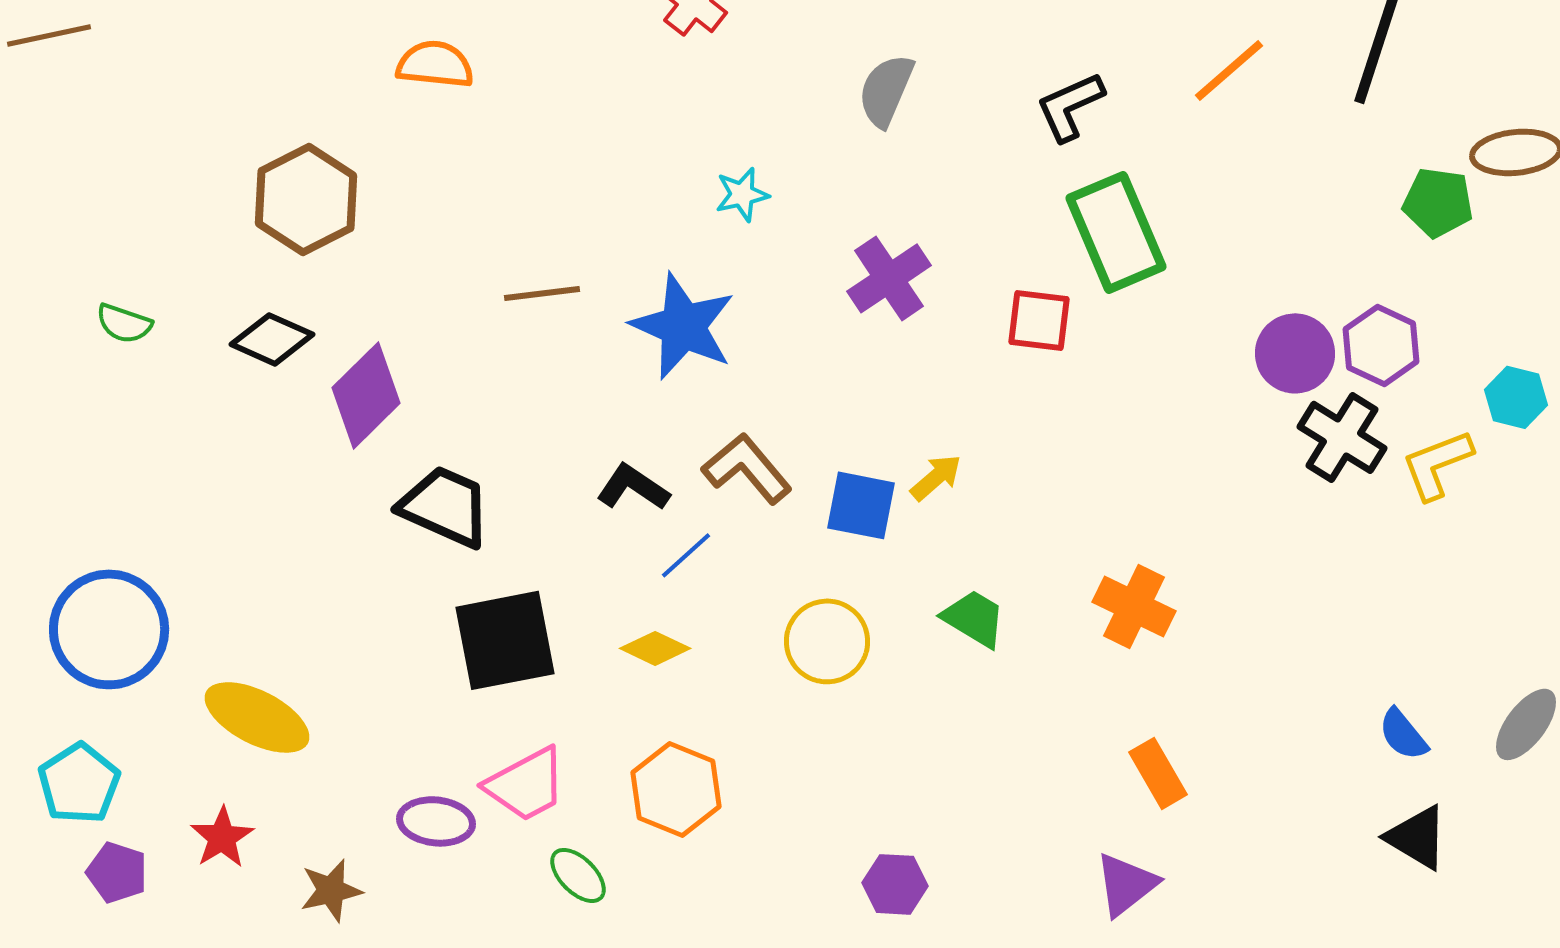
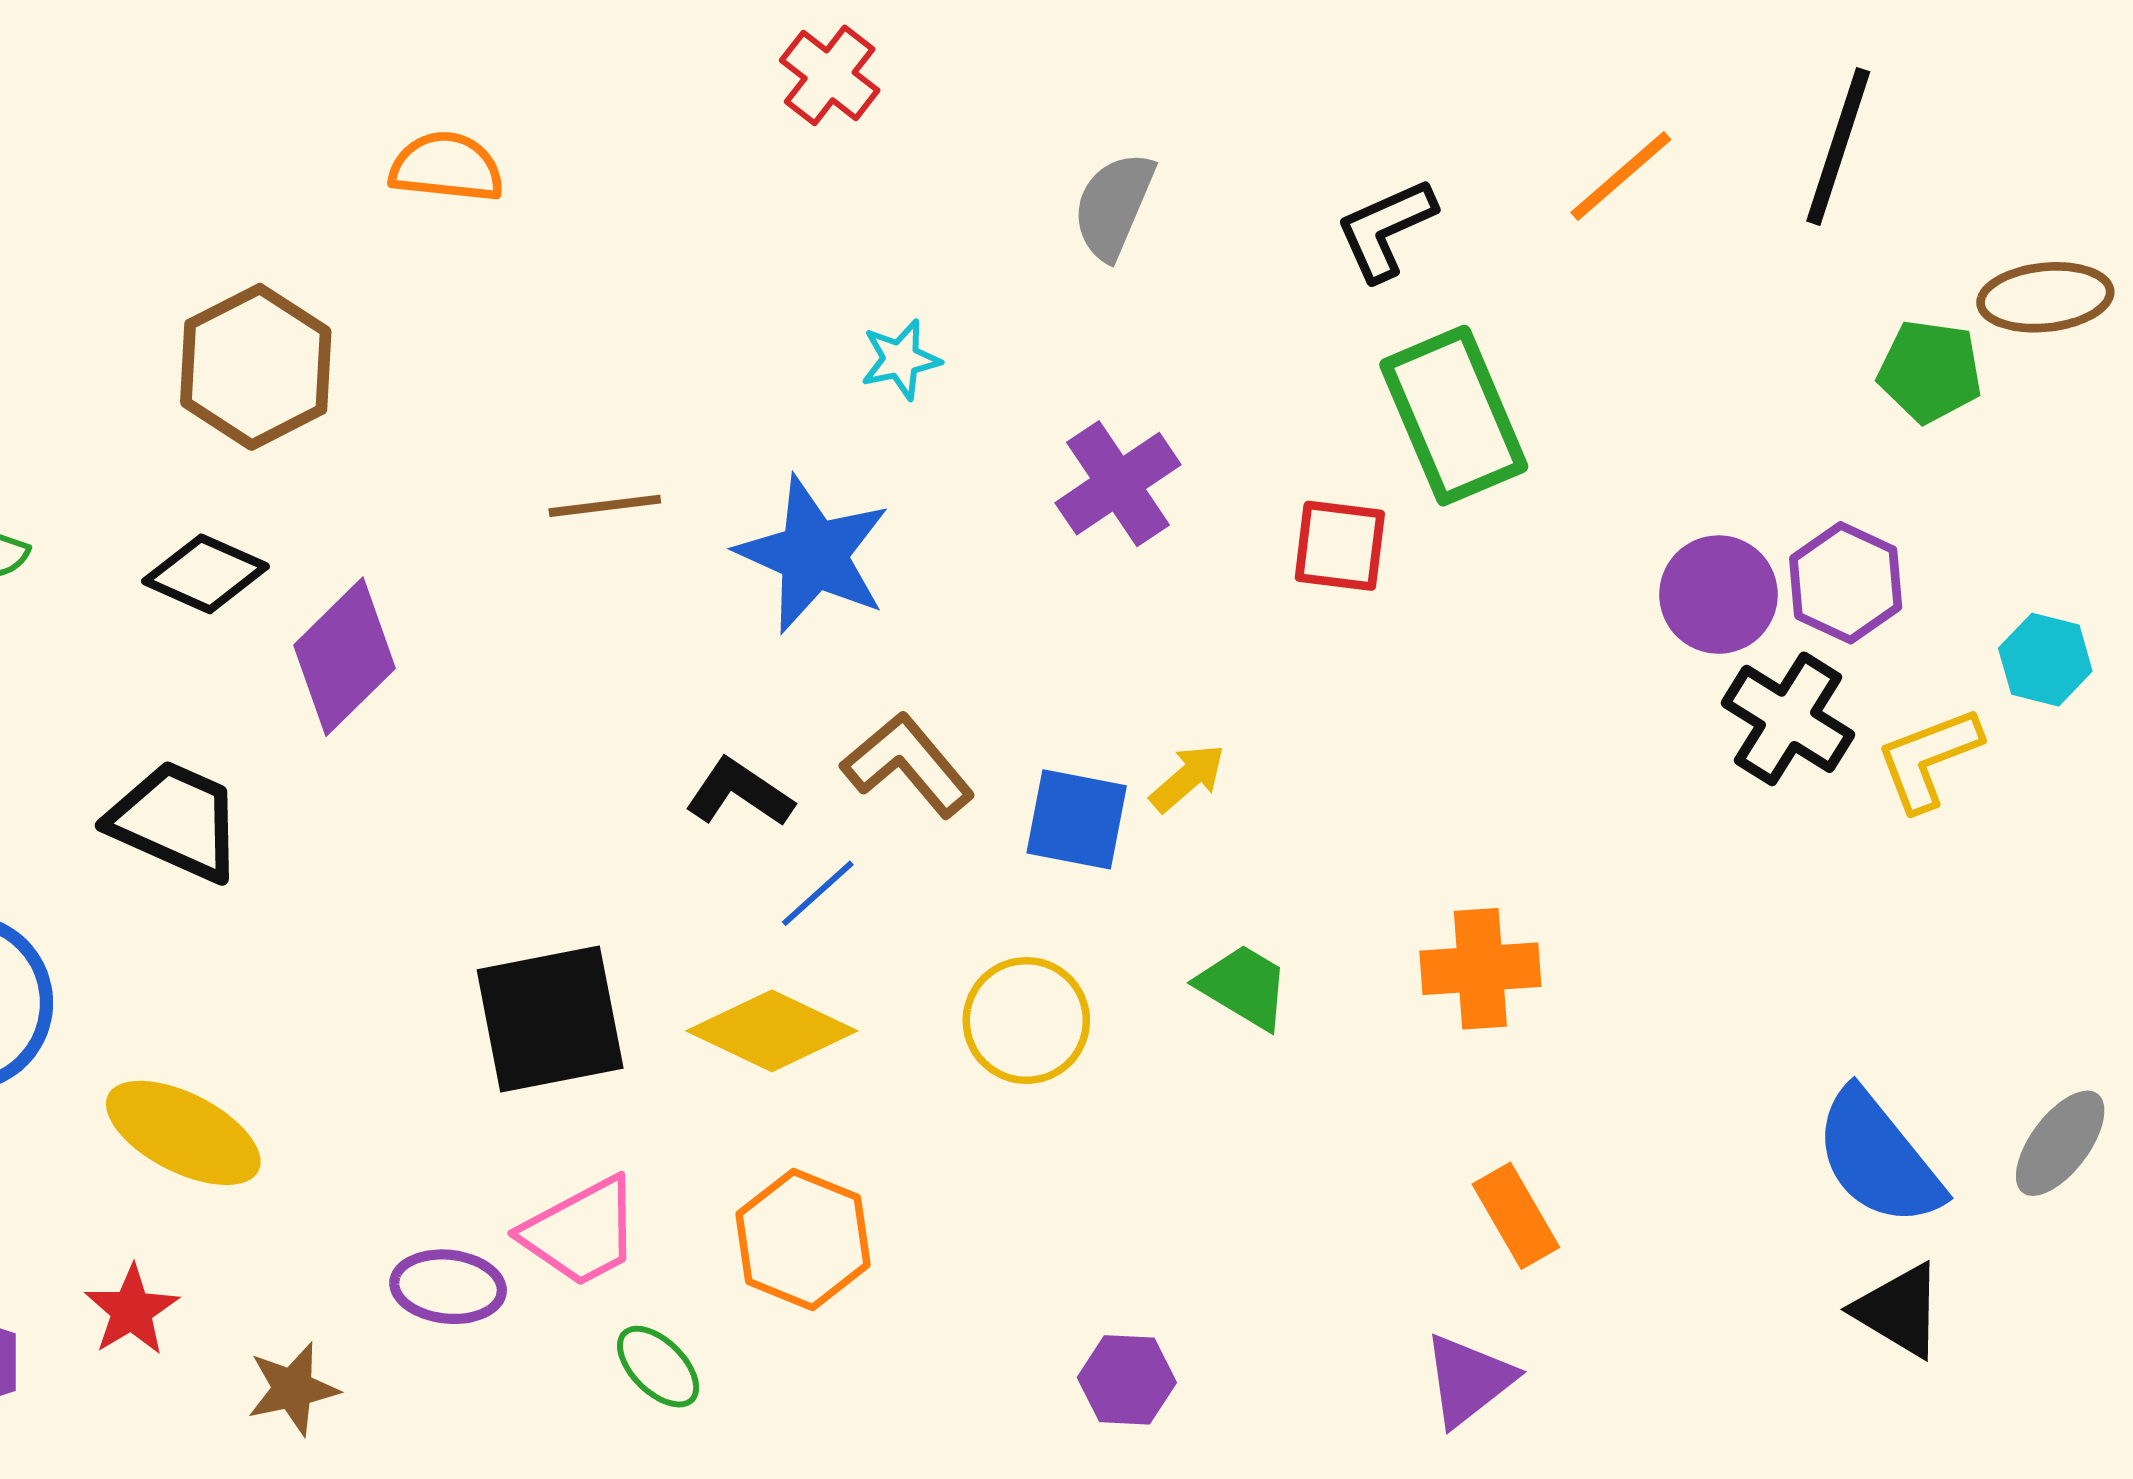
black trapezoid: (445, 506) -> (176, 821), moved
orange cross: (1134, 606) -> (1480, 969), turned -30
yellow diamond: (655, 648) -> (772, 1031), size x1.6
blue semicircle: (1403, 734) -> (1878, 1158), size x1.8

